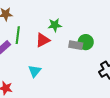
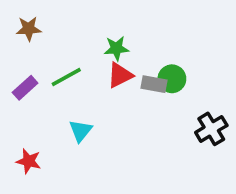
green line: (18, 35) -> (66, 77), moved, turned 54
red triangle: (43, 40) -> (120, 75), moved

